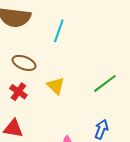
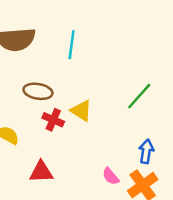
red cross: (18, 92) -> (53, 120), moved

